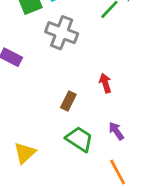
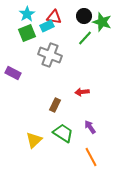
red arrow: (105, 83) -> (82, 92), turned -80
yellow triangle: (25, 153) -> (34, 140), moved

